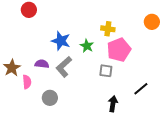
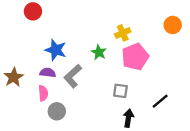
yellow cross: (108, 29) -> (123, 33), turned -32
blue star: (61, 41) -> (56, 50), moved
gray square: (106, 71) -> (120, 91), moved
pink semicircle: (27, 82) -> (43, 93), moved

